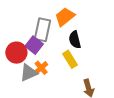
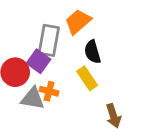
orange cross: (41, 68) -> (49, 91), turned -32
gray triangle: (29, 73) -> (33, 98), turned 36

